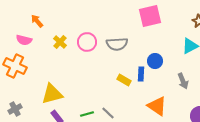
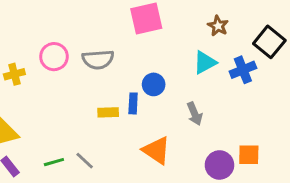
yellow cross: (60, 42) -> (14, 74), moved, turned 32
yellow rectangle: (124, 80) -> (108, 112), turned -32

